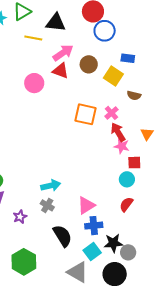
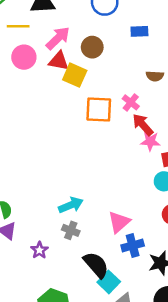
yellow square: (113, 76) -> (75, 75), moved
pink circle: (34, 83) -> (24, 57), moved
cyan square: (92, 252) -> (109, 282), moved

